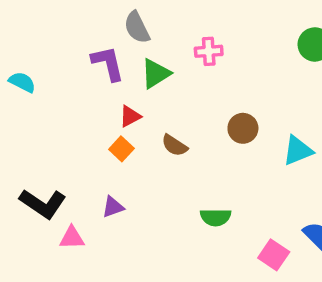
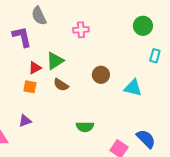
green triangle: (156, 74) -> (55, 61), moved
orange square: (121, 149) -> (30, 87), turned -32
cyan triangle: (298, 151) -> (133, 88), turned 36

